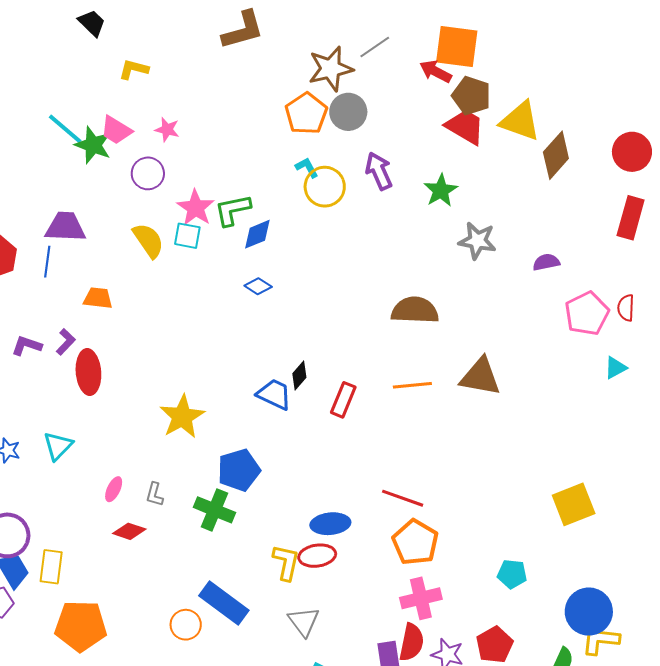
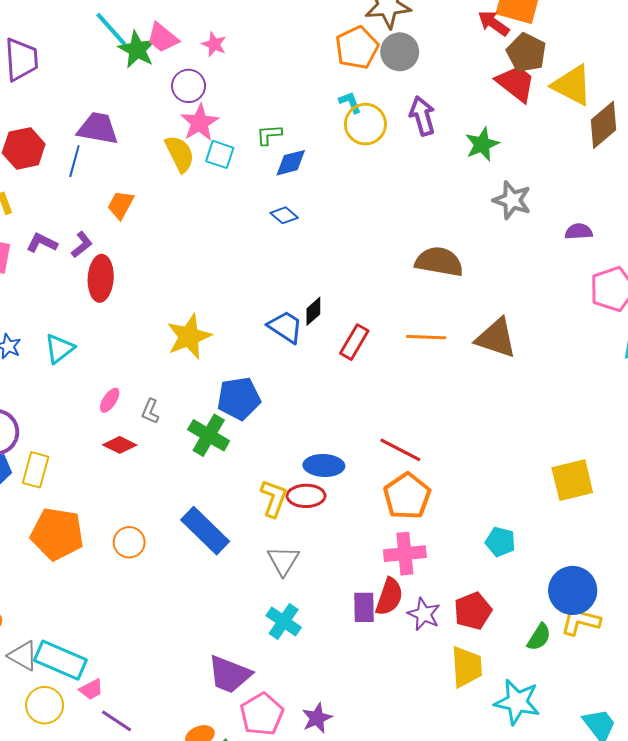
pink star: (196, 208) -> (200, 123), moved
green L-shape: (233, 210) -> (269, 135), size x0.7
orange trapezoid: (98, 298) -> (121, 205), turned -76
orange circle: (186, 625) -> (129, 542), moved

